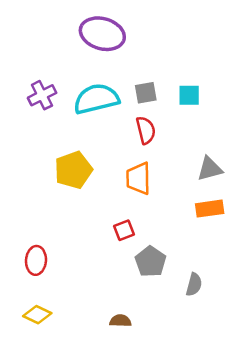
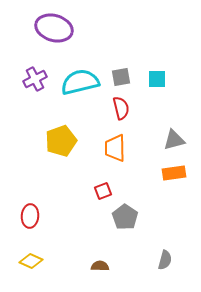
purple ellipse: (102, 34) -> (54, 28), moved
gray semicircle: (194, 285) -> (165, 260), moved

